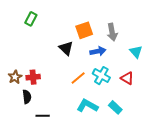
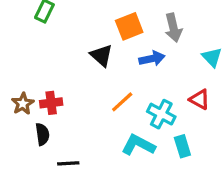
cyan cross: (101, 76) -> (161, 114), moved
cyan rectangle: (115, 107) -> (182, 146), turned 32

